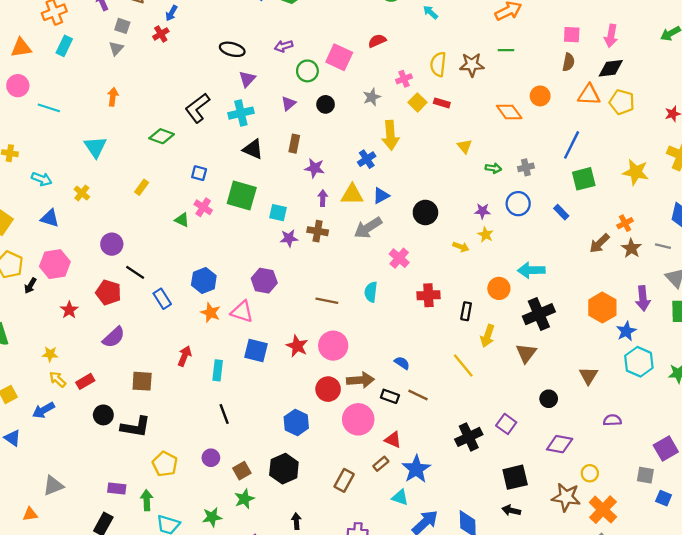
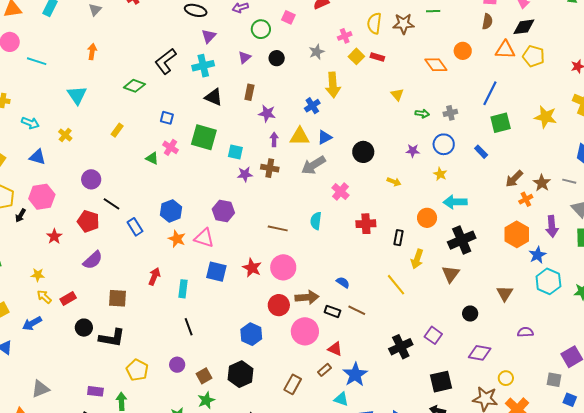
pink square: (339, 57) -> (288, 17), size x0.6
orange cross: (625, 223) -> (526, 199), moved
yellow star: (486, 235) -> (440, 174), moved

